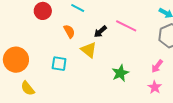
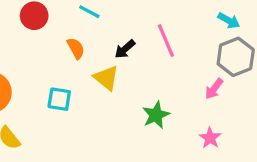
pink line: (126, 26) -> (166, 41), turned 40
pink arrow: (157, 66) -> (214, 89), moved

